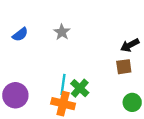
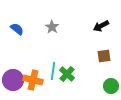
blue semicircle: (20, 34) -> (17, 29), turned -104
black arrow: (130, 45) -> (101, 26), moved
orange cross: (63, 104) -> (33, 80), moved

